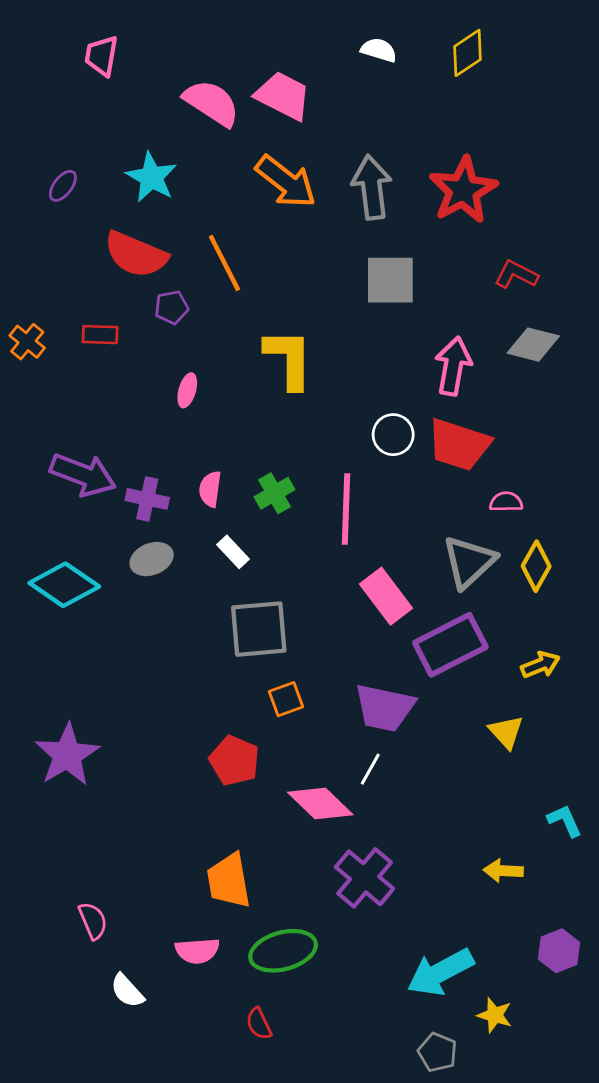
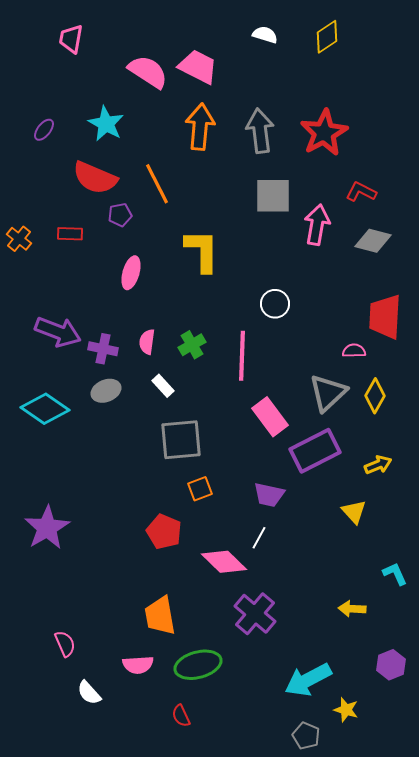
orange arrow: (286, 182) -> (200, 127), turned -123
pink arrow: (453, 366) -> (317, 225), moved
pink ellipse: (187, 390) -> (131, 273), size x1.4
red trapezoid: (459, 445) -> (385, 317), moved, turned 75
purple trapezoid: (385, 708) -> (269, 495), size x0.7

